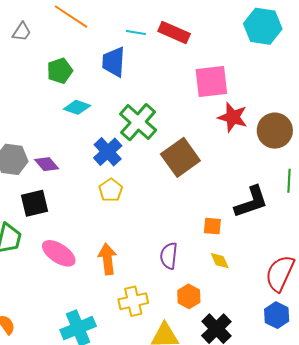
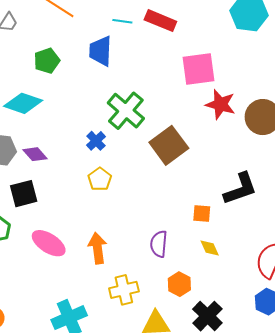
cyan diamond: (77, 107) -> (23, 103), moved, size x1.4
blue cross: (108, 152) -> (96, 141), size x0.7

